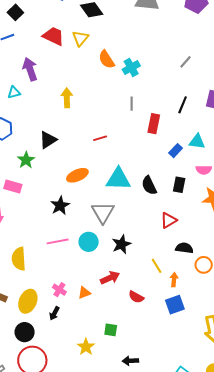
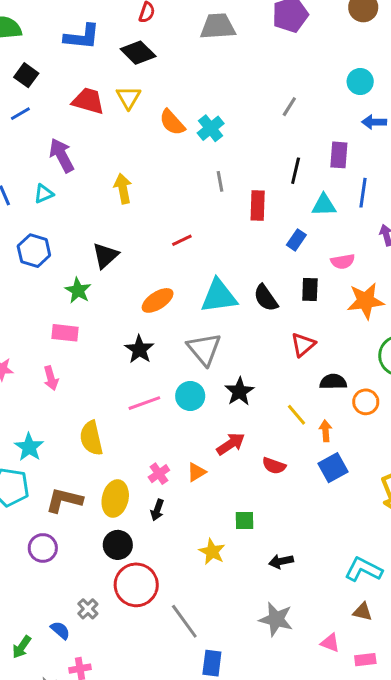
cyan triangle: (197, 141) -> (324, 205), moved
pink cross: (59, 290) -> (159, 474), turned 32

